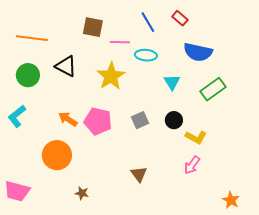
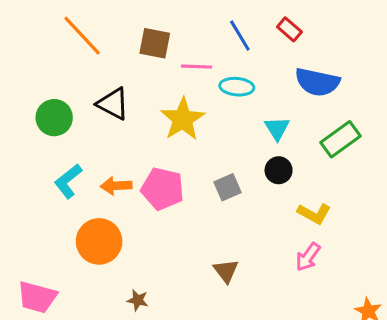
orange line: (32, 38) -> (82, 36), moved, turned 40
cyan L-shape: (17, 116) -> (68, 181), moved
orange arrow: (68, 119) -> (116, 186), turned -36
black circle: (174, 120) -> (279, 170), moved

